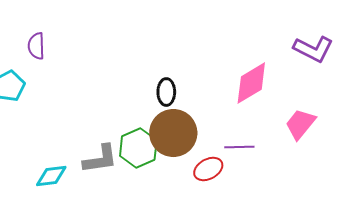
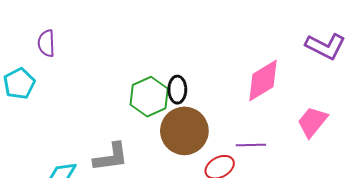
green hexagon: (138, 148) -> (149, 97), moved

